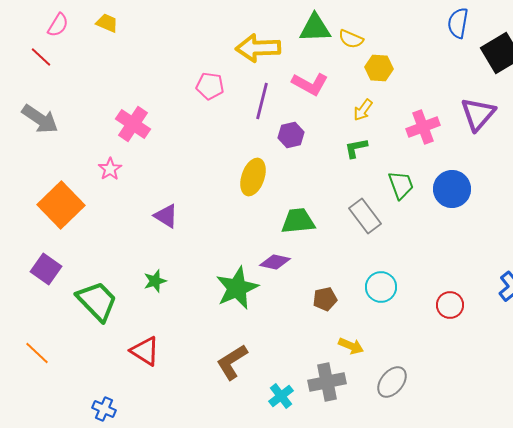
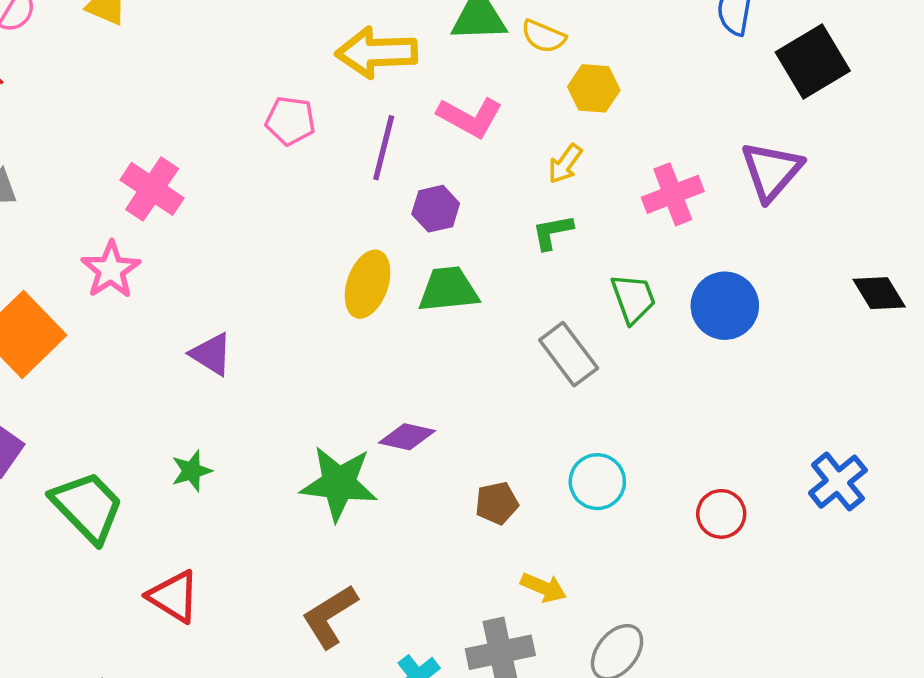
pink star: (110, 169) -> (111, 270), size x1.4
green trapezoid: (298, 221) -> (448, 290), moved
green star: (237, 288) -> (339, 483), turned 30

